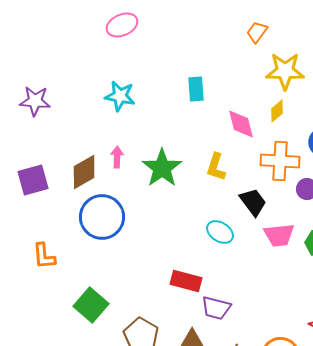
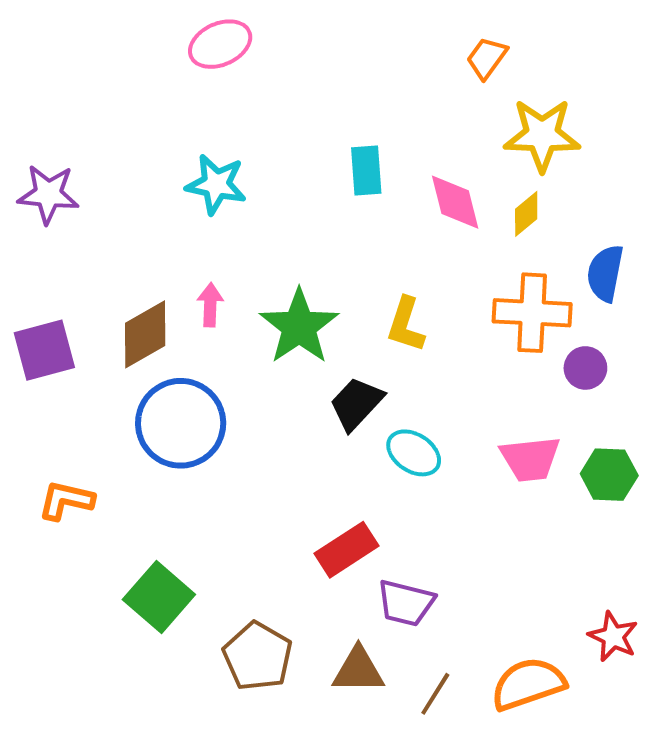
pink diamond: (241, 124) -> (455, 202), moved
black trapezoid: (253, 202) -> (356, 404), moved, turned -100
orange L-shape: (44, 256) -> (66, 500), turned 108
red rectangle: (186, 281) -> (346, 550), turned -48

